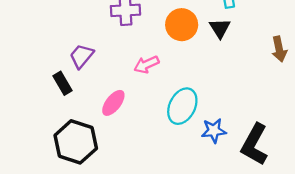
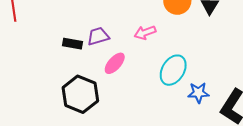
purple trapezoid: (82, 56) -> (98, 36), moved, turned 30
black rectangle: (62, 83) -> (73, 44), turned -54

